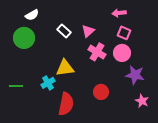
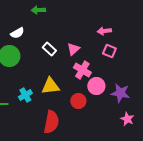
pink circle: (122, 53) -> (96, 86), moved
cyan cross: (48, 83) -> (25, 95), moved
red circle: (101, 92) -> (78, 101), moved

